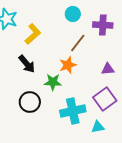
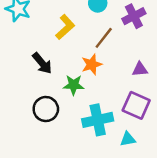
purple cross: (103, 25) -> (134, 16), turned -30
yellow L-shape: (33, 34) -> (65, 27), moved
purple square: (105, 99) -> (136, 105), turned -30

